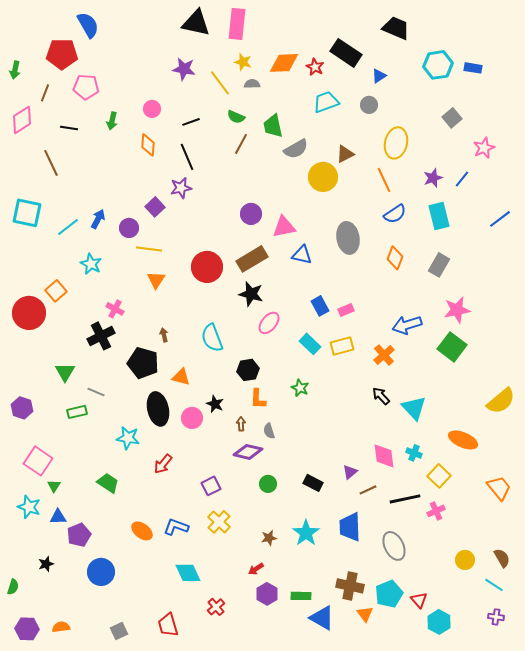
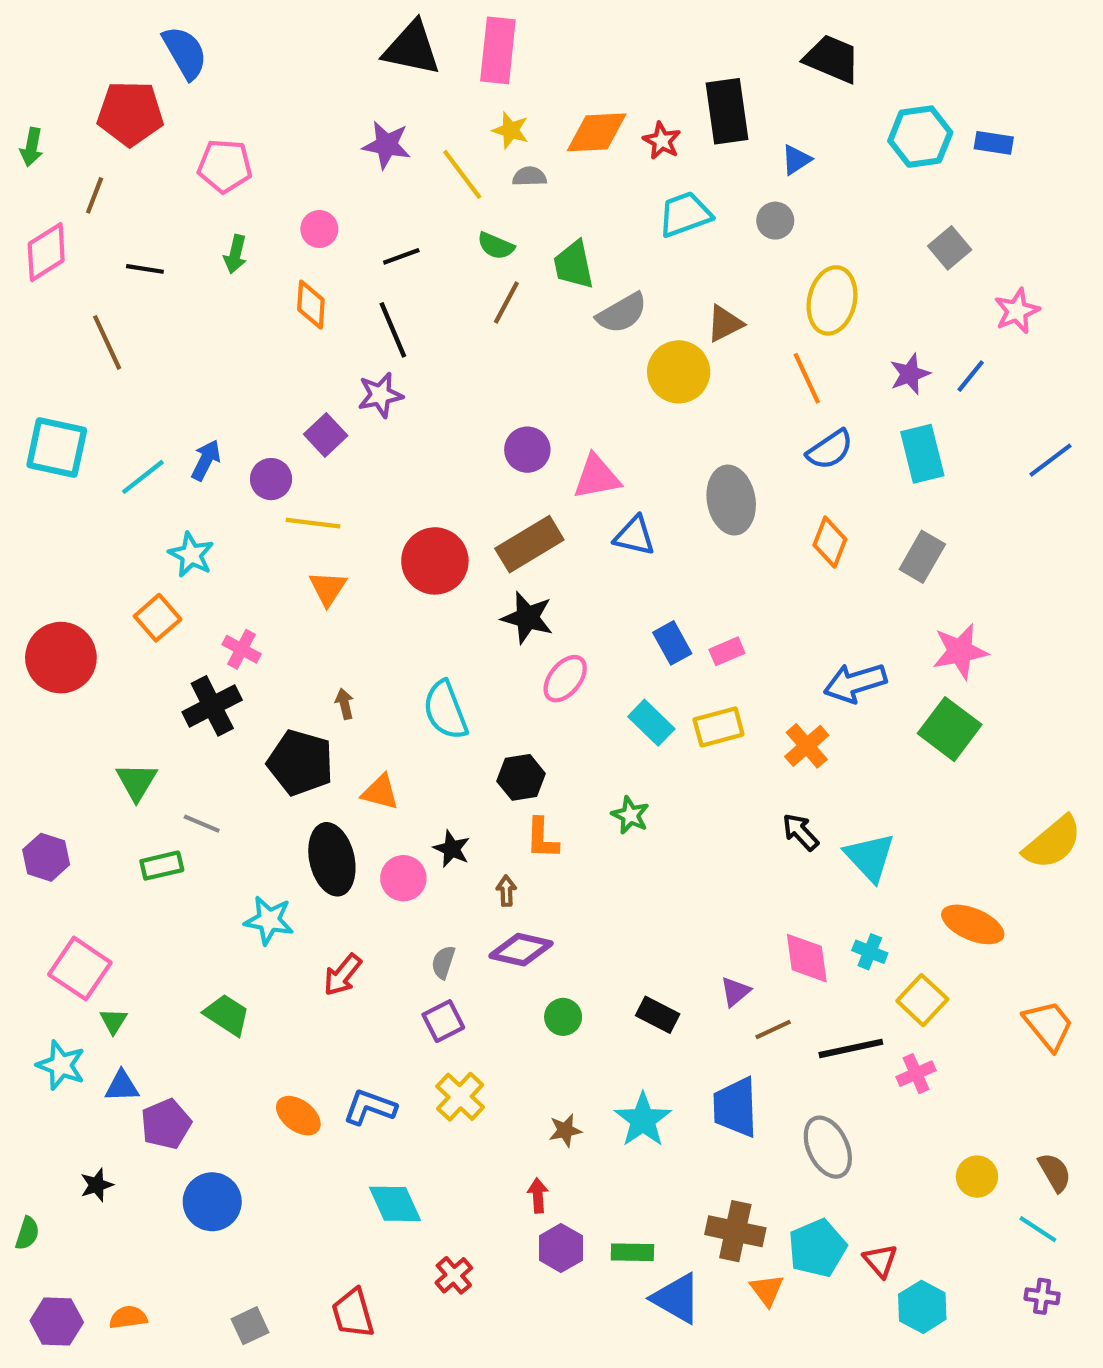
black rectangle: (346, 53) -> (727, 111), turned 48
pink pentagon: (86, 87) -> (225, 166), moved
orange square: (56, 291) -> (158, 618), moved
gray semicircle: (269, 431) -> (443, 962), moved, turned 35
red arrow: (256, 569) -> (538, 1195), turned 119

